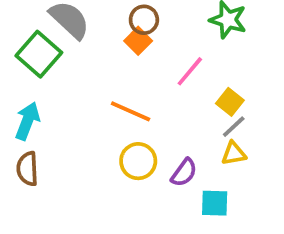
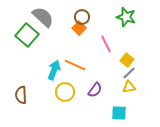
pink line: (190, 71) -> (106, 44), turned -66
cyan arrow: (27, 121) -> (54, 70), moved
yellow circle: (138, 161) -> (65, 92), moved
purple semicircle: (184, 173) -> (95, 90), moved

